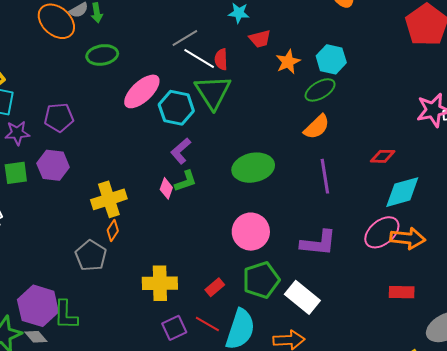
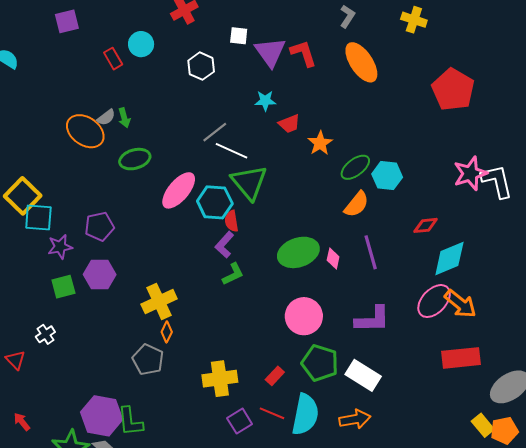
red semicircle: (221, 59) -> (231, 221), moved
cyan hexagon: (331, 59) -> (387, 176), moved
pink diamond: (166, 188) -> (333, 258), moved
orange arrow: (408, 238) -> (460, 304), turned 40
green pentagon: (261, 280) -> (320, 363), turned -30
red rectangle: (402, 292) -> (461, 358), size x1.5

